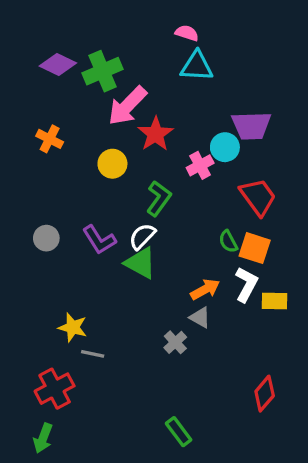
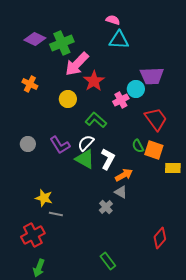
green L-shape: (159, 198) -> (96, 120), turned -85
white L-shape: (246, 284) -> (108, 159), moved
yellow rectangle: (274, 301) -> (173, 168), moved
green arrow: (43, 438) -> (39, 268), moved

